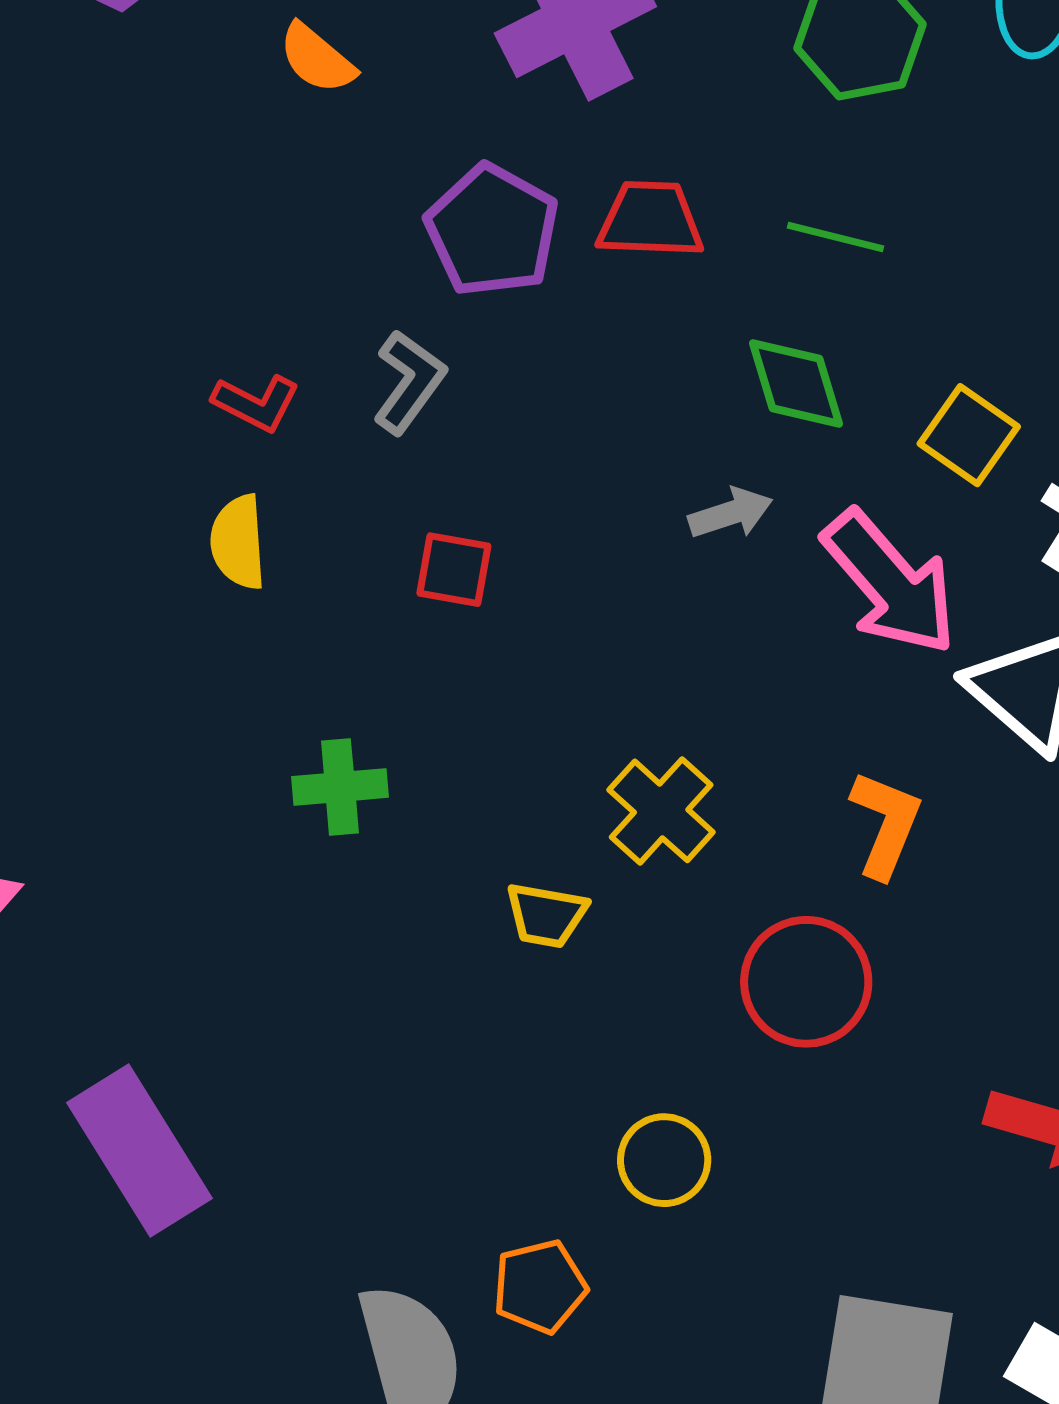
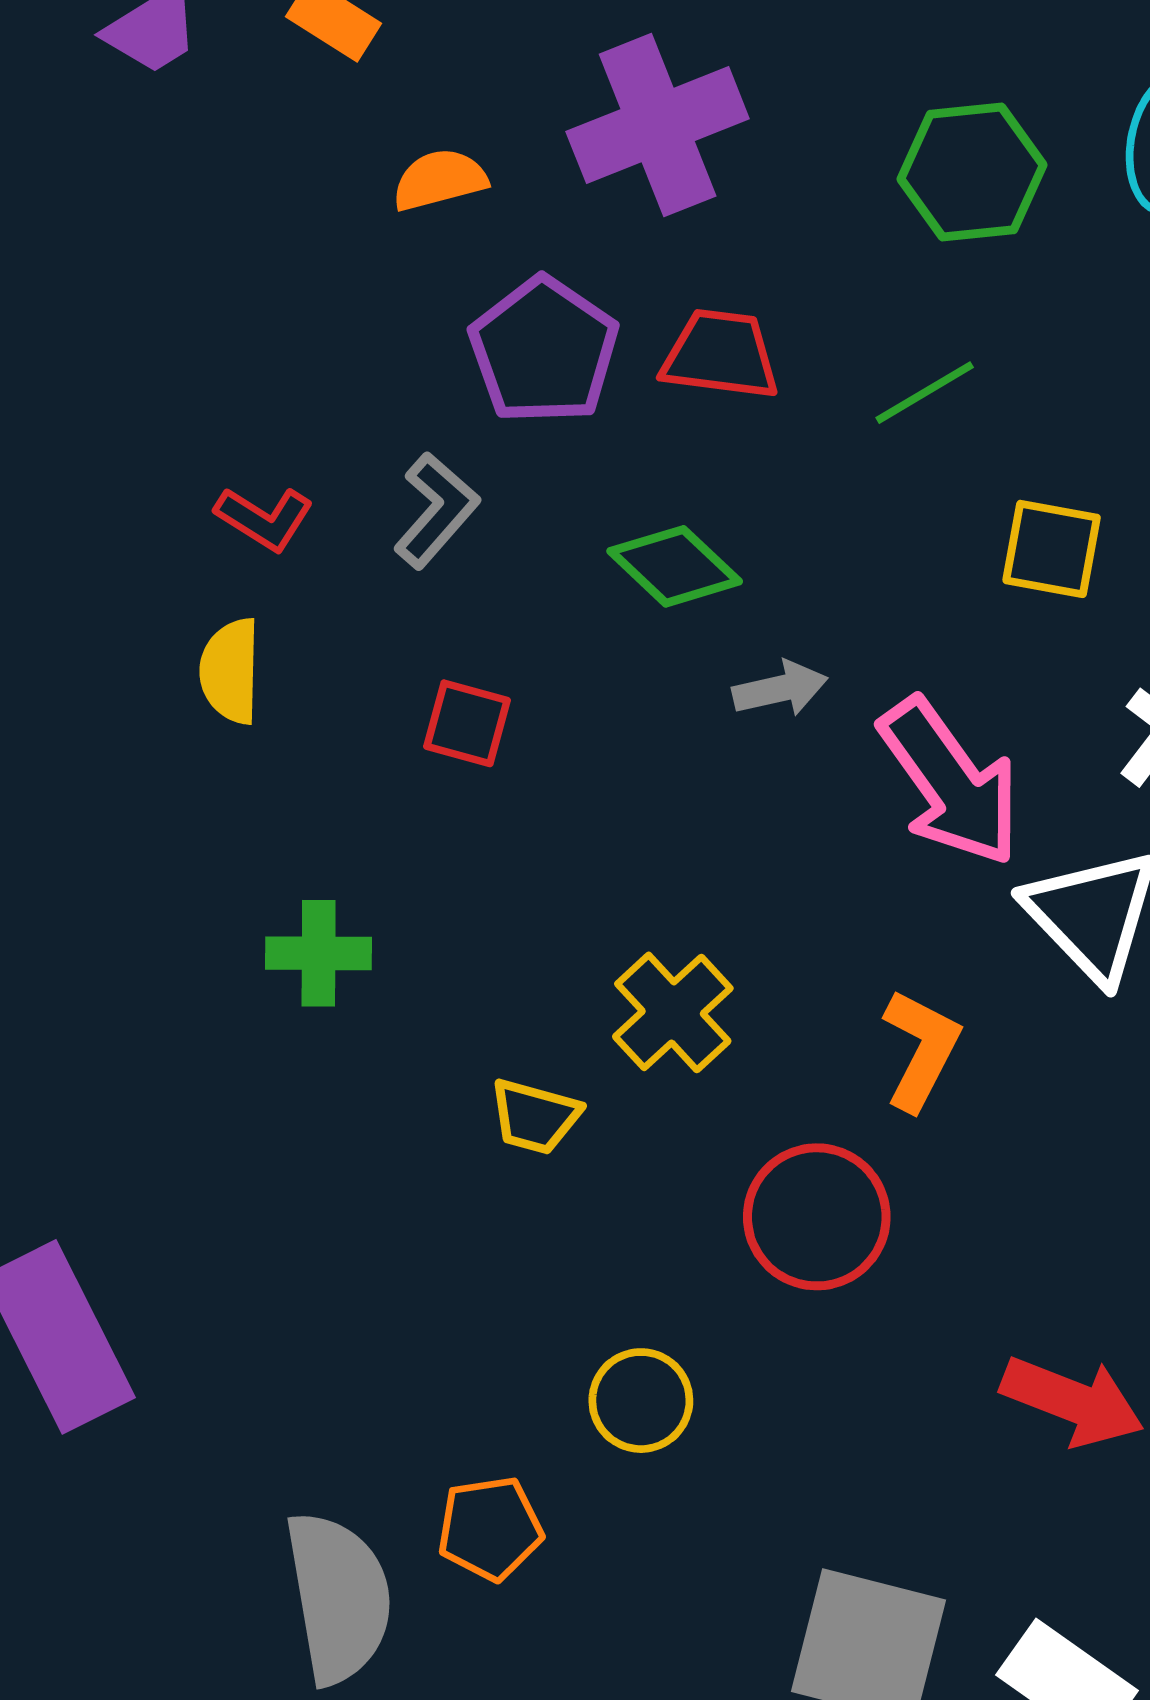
orange semicircle: (317, 58) -> (440, 180), moved, turned 120
green line: (836, 237) -> (925, 393), turned -50
green diamond: (796, 384) -> (675, 566), moved, turned -35
yellow square: (969, 435) -> (1052, 549), moved, turned -30

